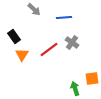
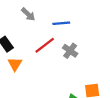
red line: (49, 50) -> (45, 45), moved

